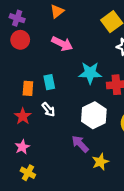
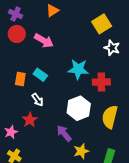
pink arrow: (62, 44) -> (44, 41), moved
cyan rectangle: (49, 82) -> (40, 75), turned -48
red star: (23, 116) -> (30, 120), moved

